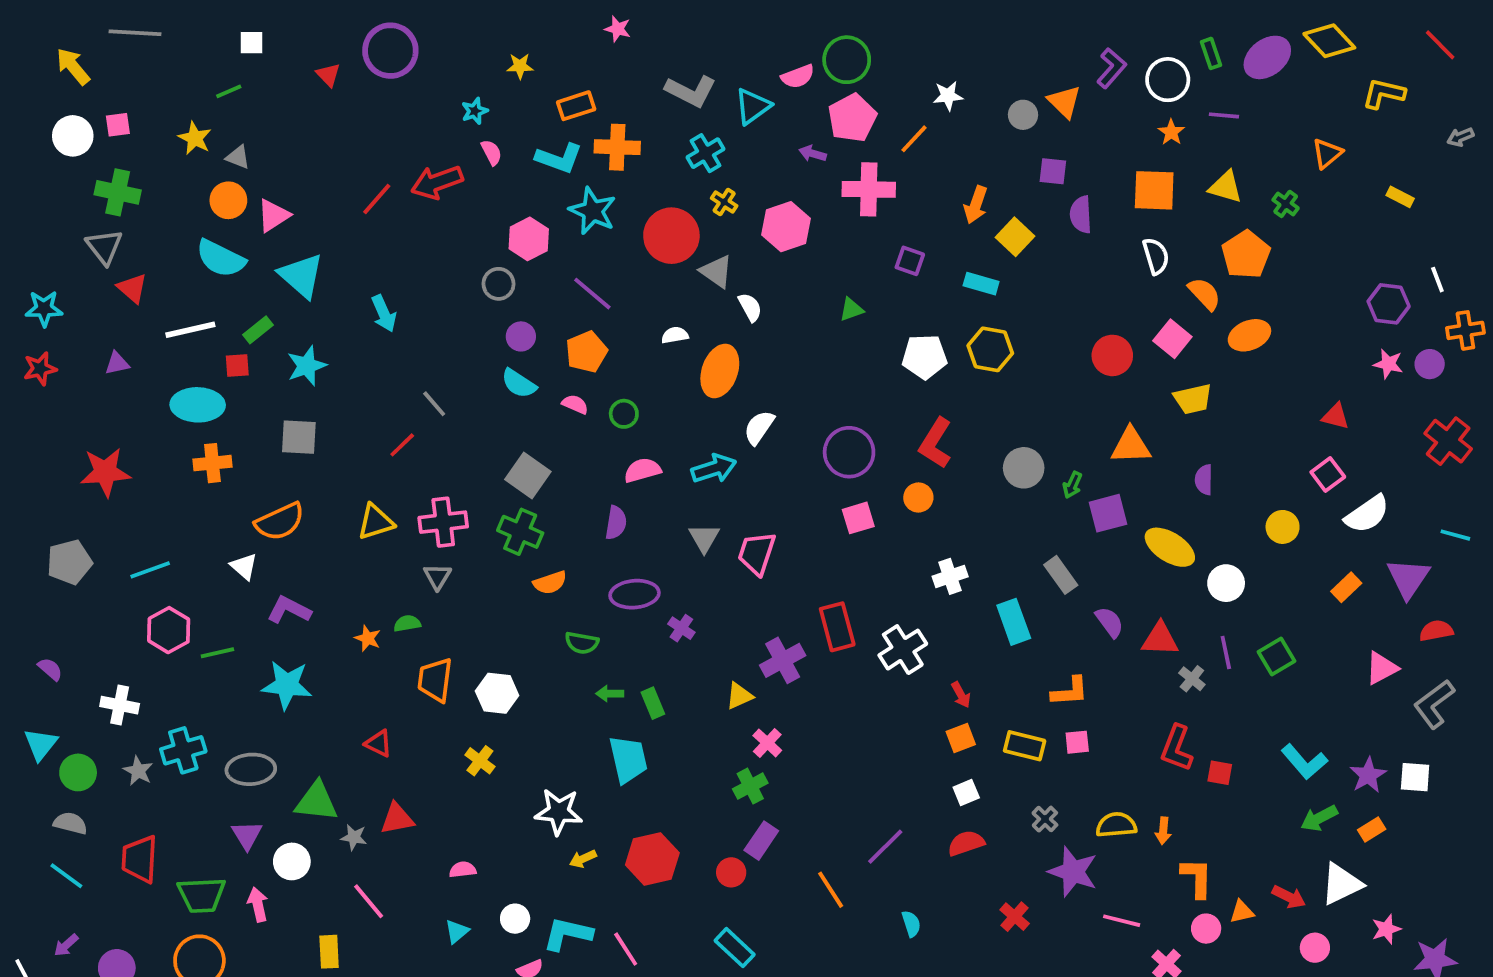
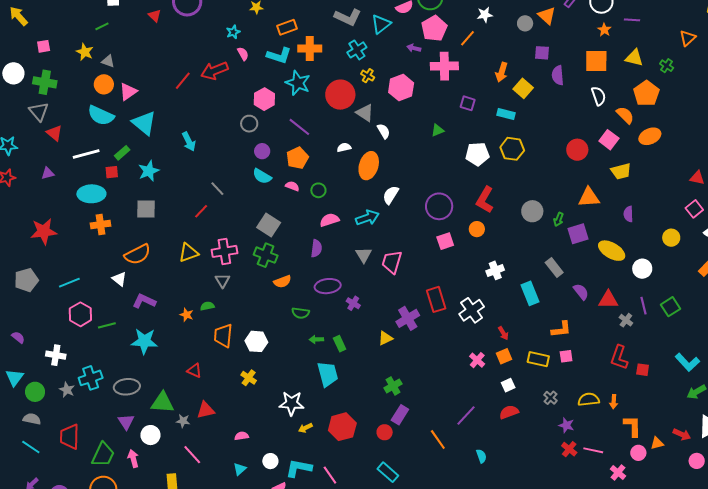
white circle: (73, 136) -> (13, 73), moved
pink cross: (767, 743) -> (477, 360), moved
purple star: (1073, 872) -> (566, 425), size x0.6
green trapezoid: (202, 895) -> (103, 455), turned -60
red cross: (1015, 917) -> (569, 449), moved

